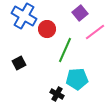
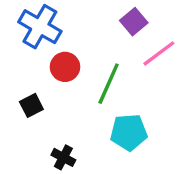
red circle: (47, 29) -> (65, 67), moved
black cross: (57, 94) -> (63, 157), moved

